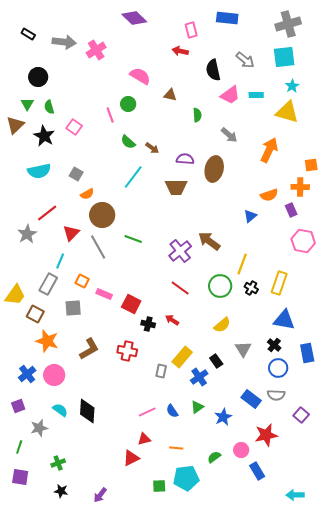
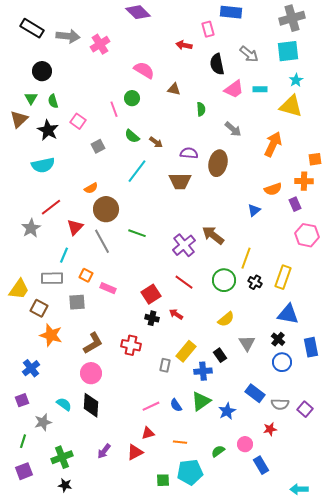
pink rectangle: (191, 30) -> (208, 29), moved
black rectangle: (28, 34) -> (32, 28), size x1.6
gray square: (76, 174) -> (98, 146), moved, turned 32
gray rectangle: (48, 284) -> (52, 278), turned 60
red square: (131, 304) -> (151, 294), moved, turned 30
pink circle: (54, 375) -> (91, 373), moved
blue cross: (199, 377) -> (203, 371), turned 30
gray semicircle: (276, 395) -> (280, 404), moved
green triangle: (197, 407) -> (201, 401), size x1.5
red star: (266, 435) -> (270, 429), size x0.6
green cross: (58, 463) -> (62, 457), size x1.5
purple square: (20, 477) -> (24, 471), turned -30
purple arrow: (100, 495) -> (104, 451), moved

